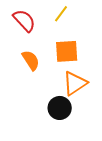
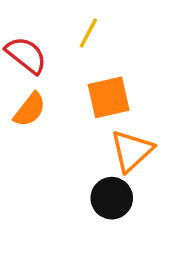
orange semicircle: (31, 60) -> (30, 110), moved, turned 80

